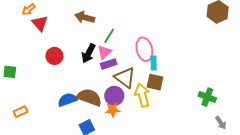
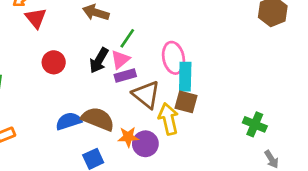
cyan rectangle: (154, 63) -> (185, 77), size x1.5
purple circle: (114, 96) -> (145, 144), moved

